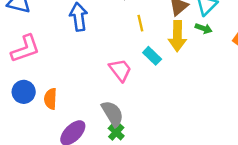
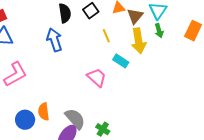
green arrow: (204, 28) -> (159, 31), turned 64
blue circle: (24, 92) -> (25, 120), moved
gray semicircle: (112, 114) -> (75, 119), moved

